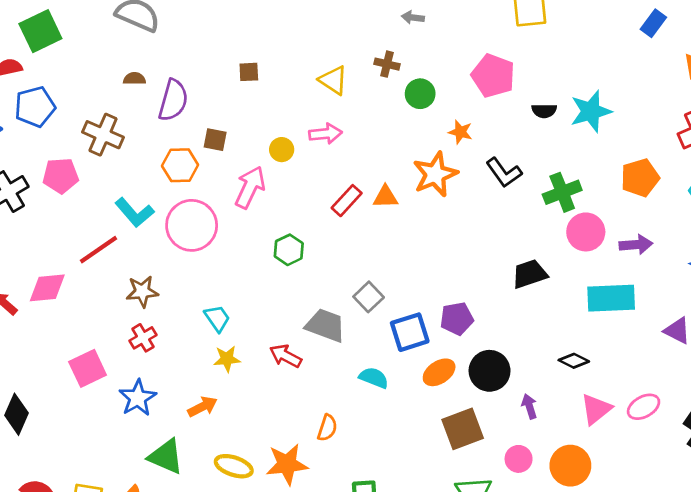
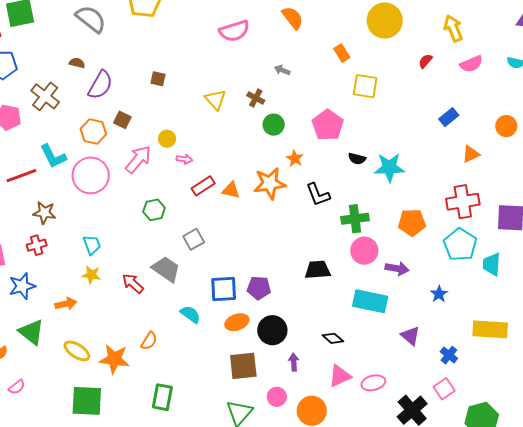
pink arrow: (325, 134) -> (184, 159), moved, size x0.7
gray square: (369, 297) -> (194, 239), moved

